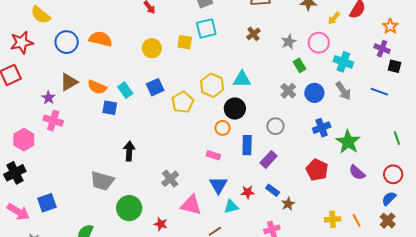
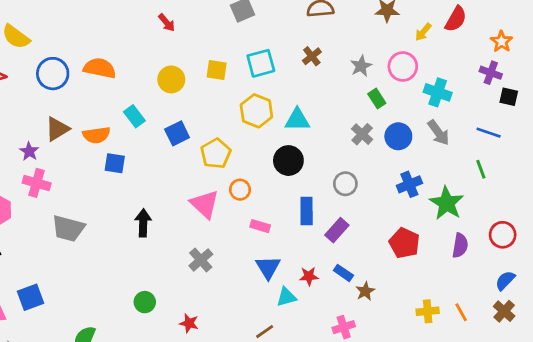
cyan square: (206, 28) -> (261, 63), moved
yellow hexagon: (212, 85) -> (256, 111), moved
orange semicircle: (97, 87) -> (96, 135), turned -30
cyan rectangle: (125, 90) -> (134, 116), moved
orange circle: (223, 128) -> (240, 190), moved
green line: (397, 138) -> (481, 169), moved
purple semicircle: (357, 172) -> (460, 245), turned -120
red circle: (393, 174) -> (503, 235), moved
gray trapezoid: (102, 181) -> (68, 228), moved
pink triangle: (191, 205) -> (205, 204), moved, turned 30
green circle: (129, 208) -> (145, 302), size x0.6

